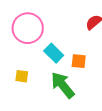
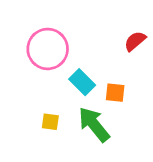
yellow square: (22, 76) -> (50, 122), moved

